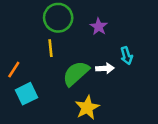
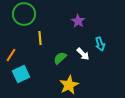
green circle: (58, 18) -> (24, 14), moved
white arrow: (105, 68) -> (83, 54), turned 48
green semicircle: (76, 73) -> (60, 58), size x0.6

